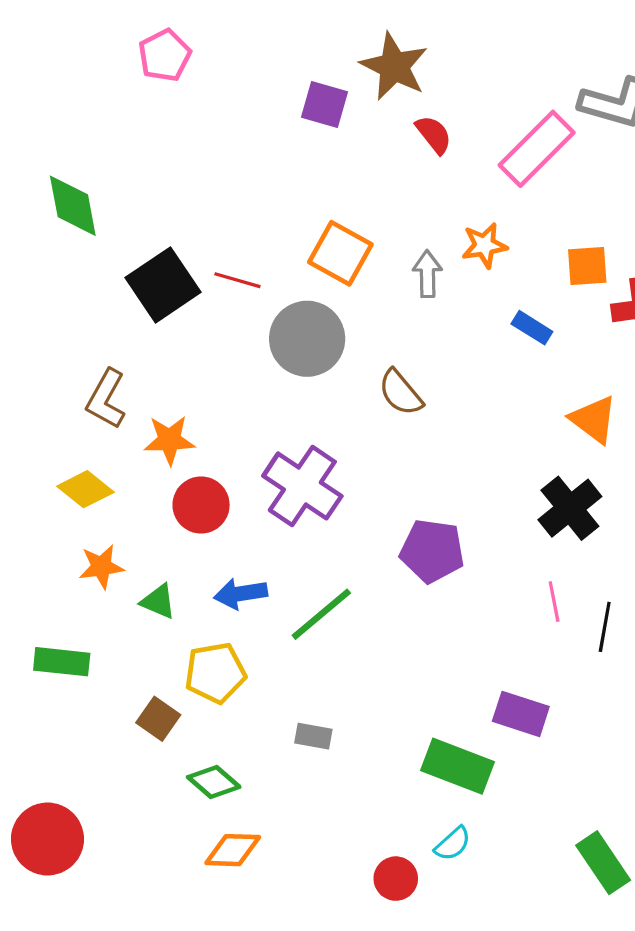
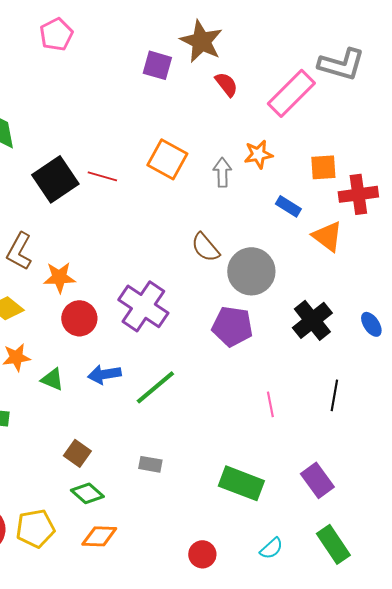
gray circle: (307, 339) -> (251, 271), moved
orange triangle: (594, 419) -> (327, 236), moved
purple pentagon: (432, 551) -> (232, 326), moved
pink line: (554, 602) -> (270, 404), moved
yellow pentagon: (215, 673) -> (35, 528), moved
purple rectangle: (521, 714) -> (317, 480), moved, turned 36
brown square: (158, 719) -> (77, 453), moved
cyan semicircle: (453, 844) -> (271, 548), moved

